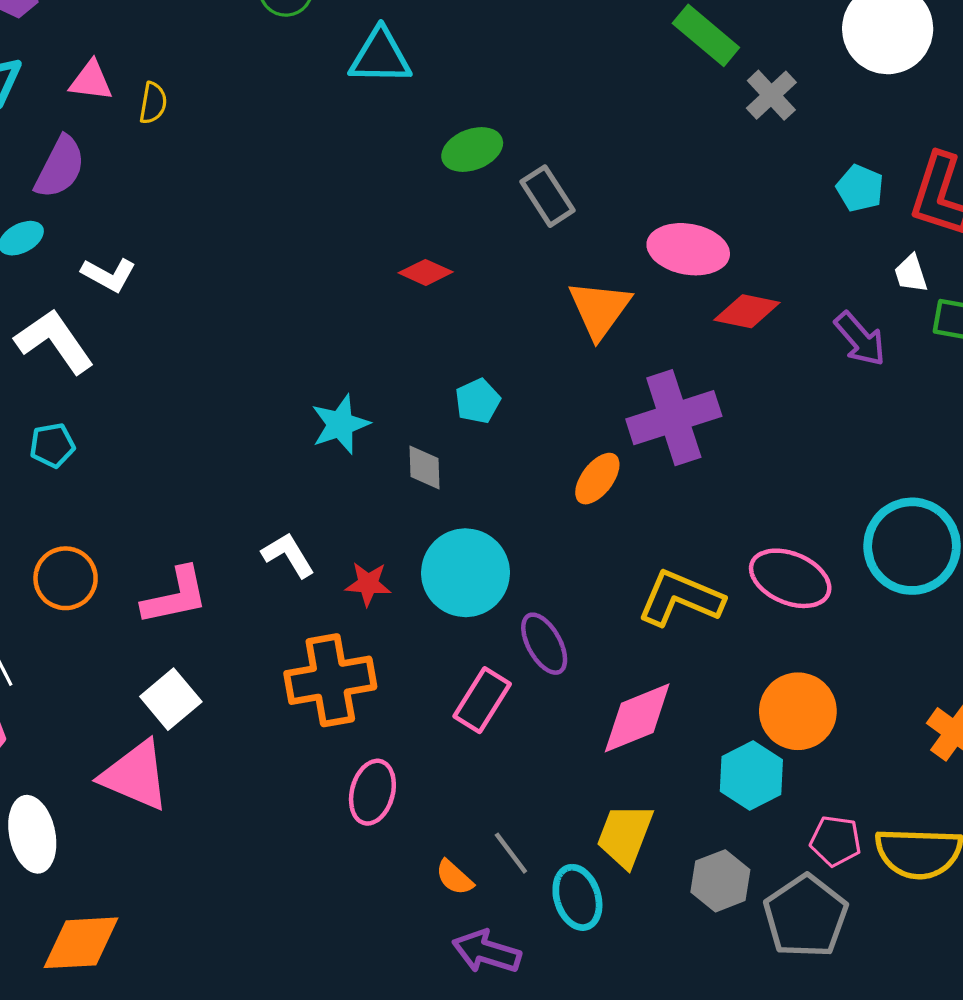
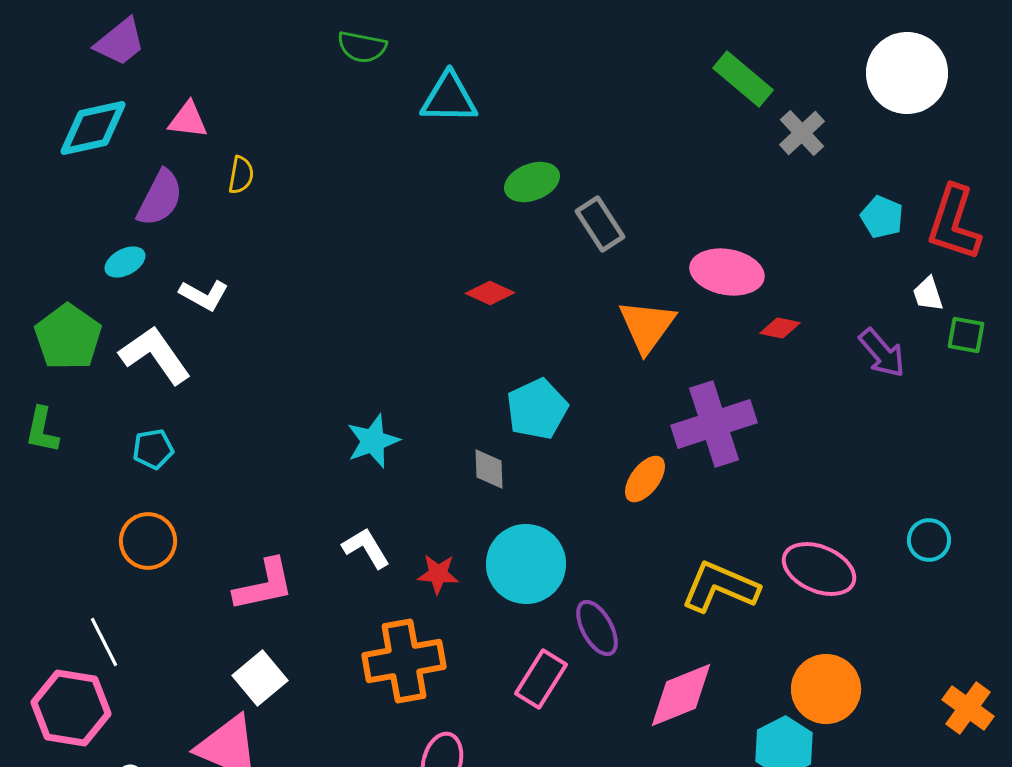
yellow semicircle: (153, 103) -> (241, 175), moved
red diamond: (747, 311) -> (780, 328), size x0.7
cyan pentagon: (478, 401) -> (537, 409), size x1.5
cyan star: (340, 424) -> (373, 441), moved
cyan circle: (912, 546) -> (929, 540), size x0.5
orange circle: (66, 578) -> (148, 541), moved

